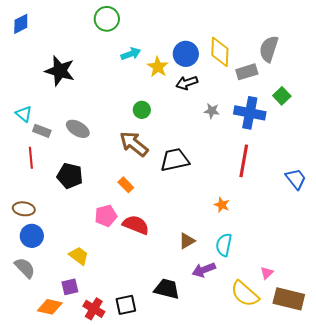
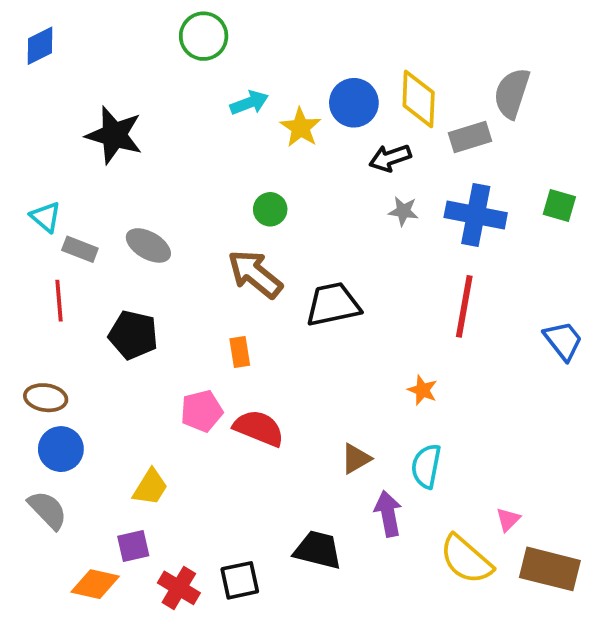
black arrow: (187, 83) -> (390, 158), moved
green square: (282, 96) -> (559, 205), moved, turned -30
orange rectangle: (126, 185) -> (240, 352), turned 35
yellow trapezoid: (79, 256) -> (150, 487), turned 85
purple arrow: (204, 270) -> (388, 514), turned 100

